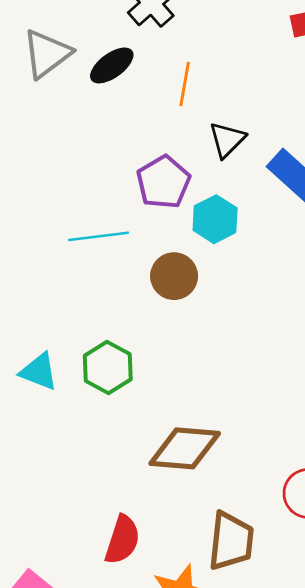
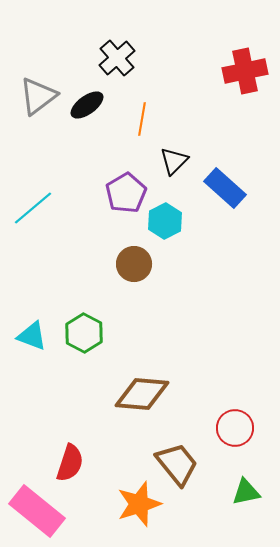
cyan line: (99, 236) -> (33, 208), moved, turned -33
red semicircle: (122, 540) -> (70, 463), moved
brown trapezoid: (231, 541) -> (177, 464), turned -45

